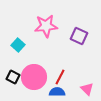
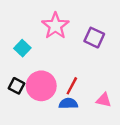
pink star: (46, 26) -> (55, 26), turned -30
pink triangle: (87, 89) -> (104, 100), turned -32

